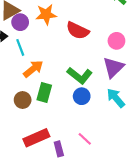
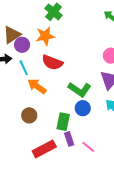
red semicircle: (78, 31) -> (52, 62), moved
orange arrow: (33, 69) -> (37, 86), turned -102
green rectangle: (44, 92) -> (63, 122), moved
purple rectangle: (59, 149) -> (69, 139), moved

